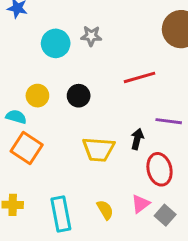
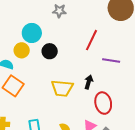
cyan circle: (56, 43) -> (32, 33), moved
red line: (140, 77) -> (91, 40), turned -50
purple line: (169, 121) -> (111, 60), moved

